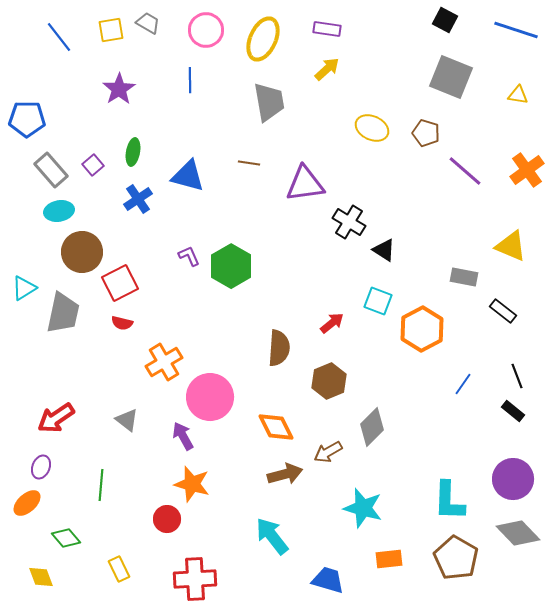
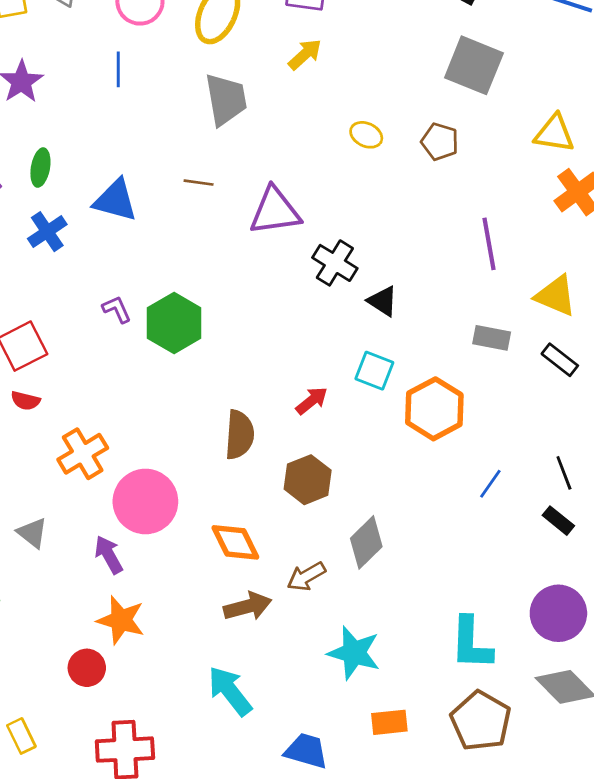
yellow triangle: (518, 95) -> (554, 133), moved, size x1.5
yellow ellipse: (372, 128) -> (366, 135), size x0.7
purple line: (465, 171) -> (489, 244), moved, turned 39
black rectangle: (503, 311) -> (560, 360), moved

